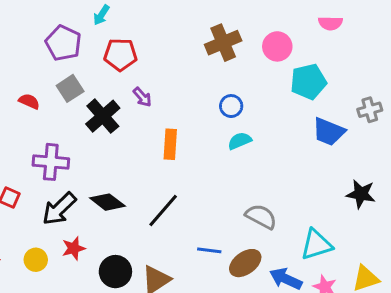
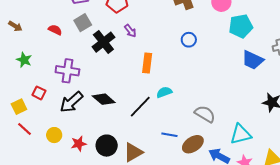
cyan semicircle: (240, 141) -> (164, 92), moved
red star: (74, 248) -> (79, 144), moved

